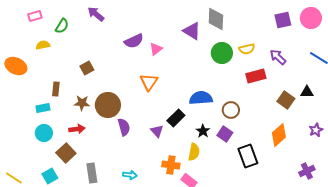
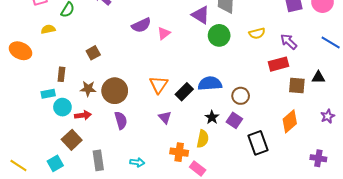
green circle: (222, 53) -> (219, 35), moved
red rectangle: (256, 76) -> (278, 64), moved
orange triangle: (149, 82) -> (159, 85), moved
brown square: (286, 100) -> (297, 86), turned -30
black rectangle: (176, 118) -> (184, 92), moved
purple semicircle: (124, 127) -> (121, 120), moved
cyan circle: (44, 133) -> (62, 107), moved
purple cross: (307, 171) -> (318, 158), turned 35

